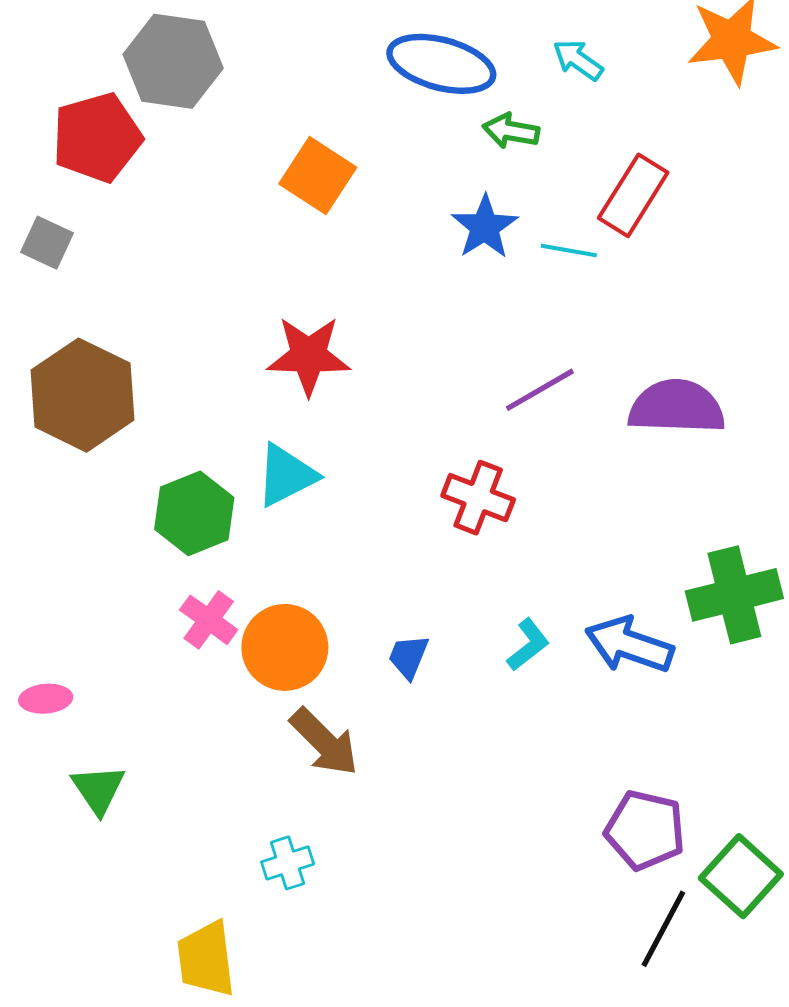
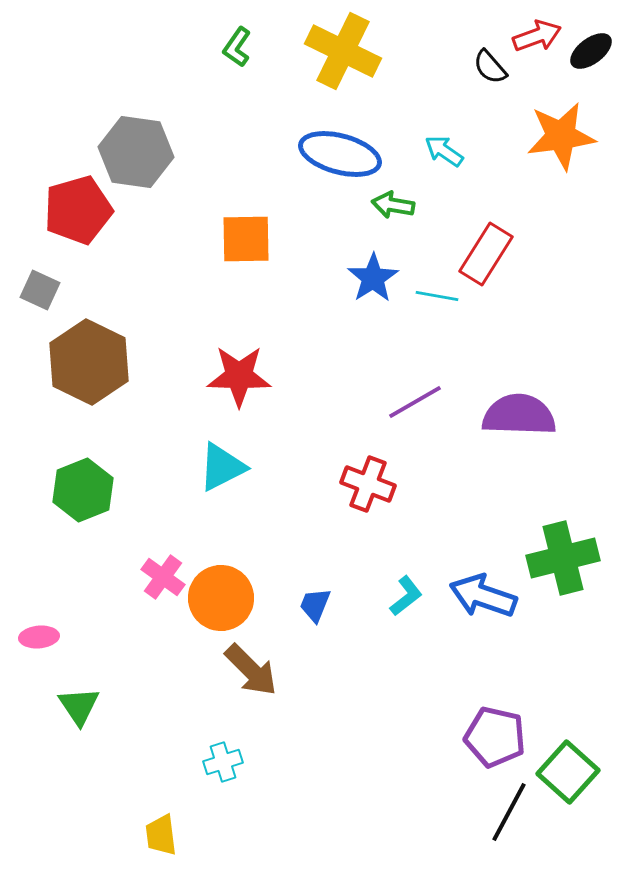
orange square: (318, 176) -> (246, 239), turned -34
brown hexagon: (82, 395) -> (89, 362), moved
green hexagon: (194, 513) -> (83, 490), moved
yellow trapezoid: (206, 959) -> (161, 835), size x0.7

